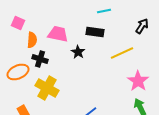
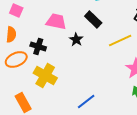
black rectangle: (95, 32) -> (93, 20), turned 36
orange semicircle: (32, 40) -> (11, 34), moved

